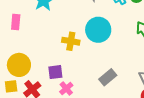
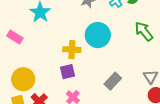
pink rectangle: (16, 22) -> (15, 37), turned -56
purple square: (55, 72) -> (68, 72), moved

